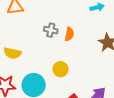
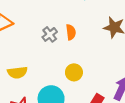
gray cross: (51, 30) -> (50, 34), turned -32

